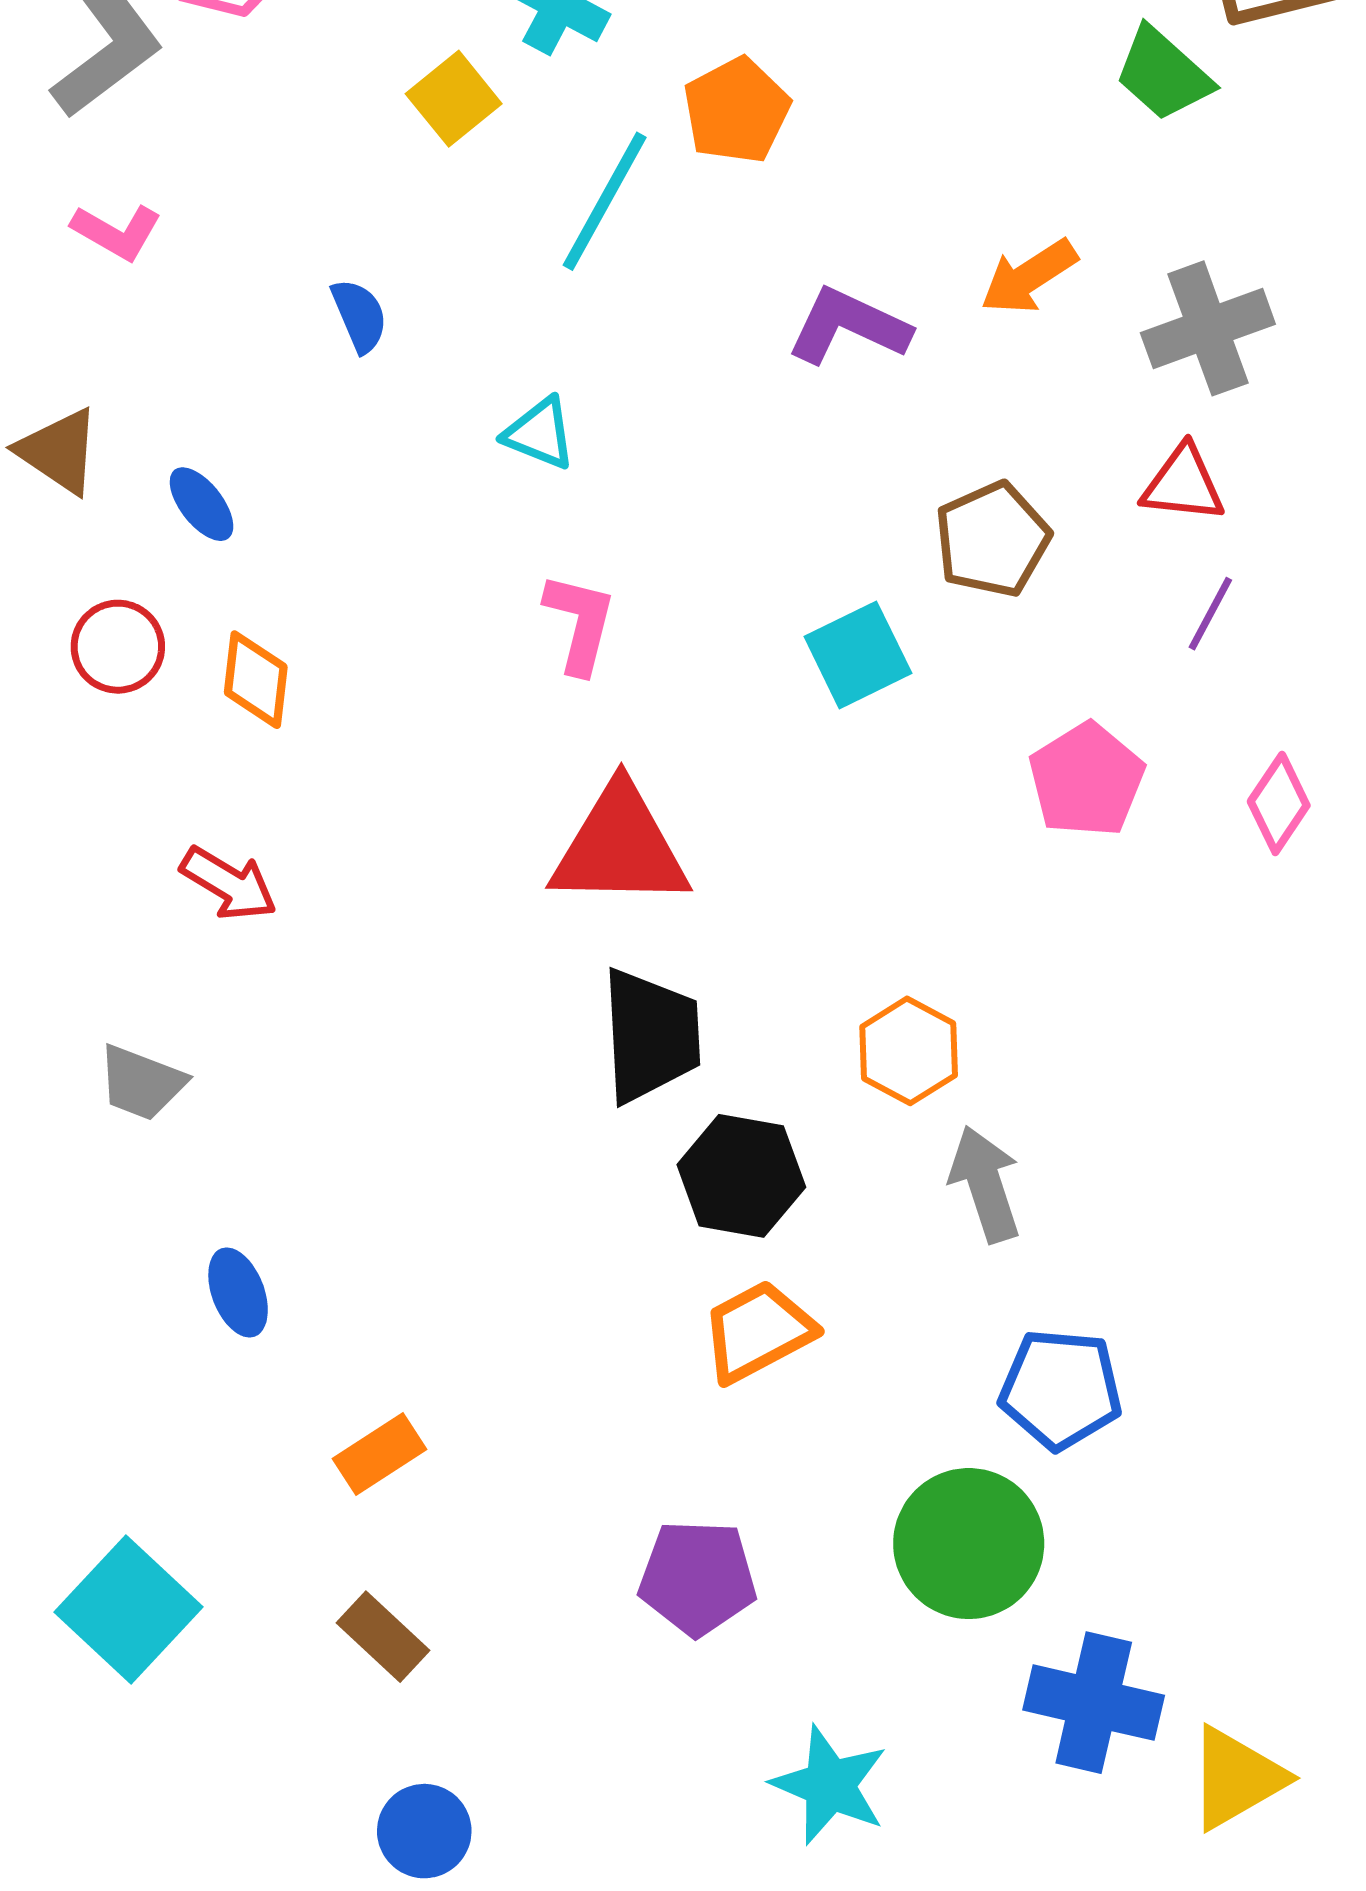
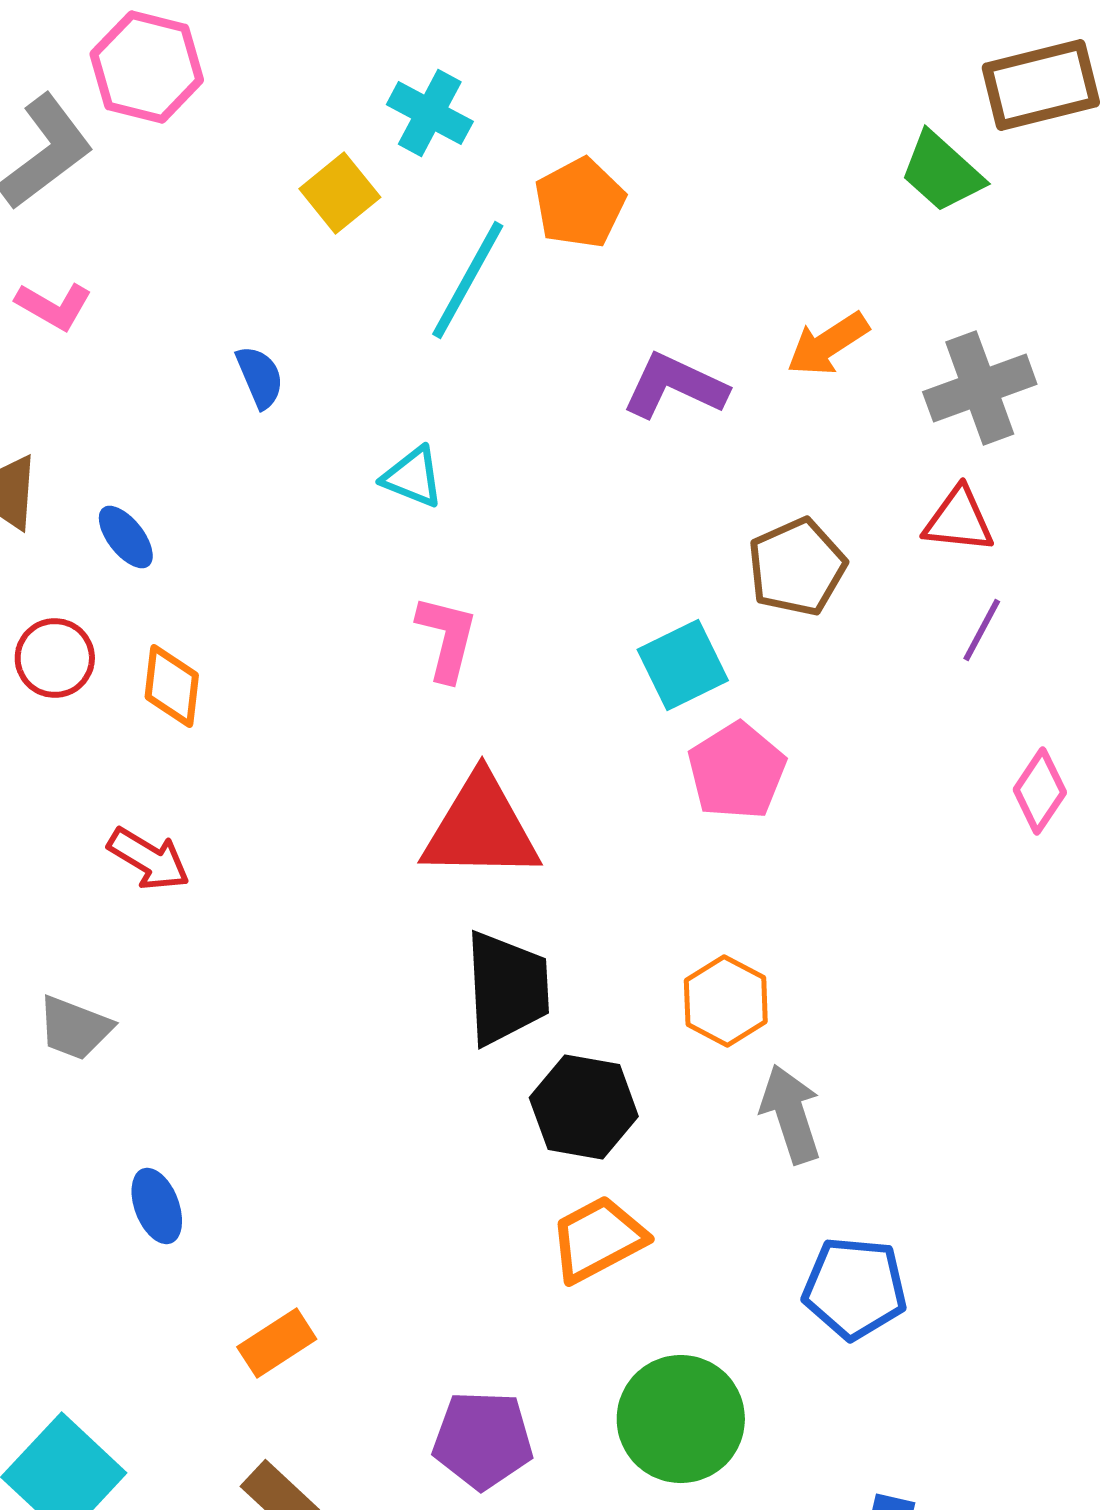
pink pentagon: (1087, 780) -> (737, 771), moved
green circle: (969, 1544) -> (681, 1419), moved
purple pentagon: (698, 1578) -> (483, 1440), moved

